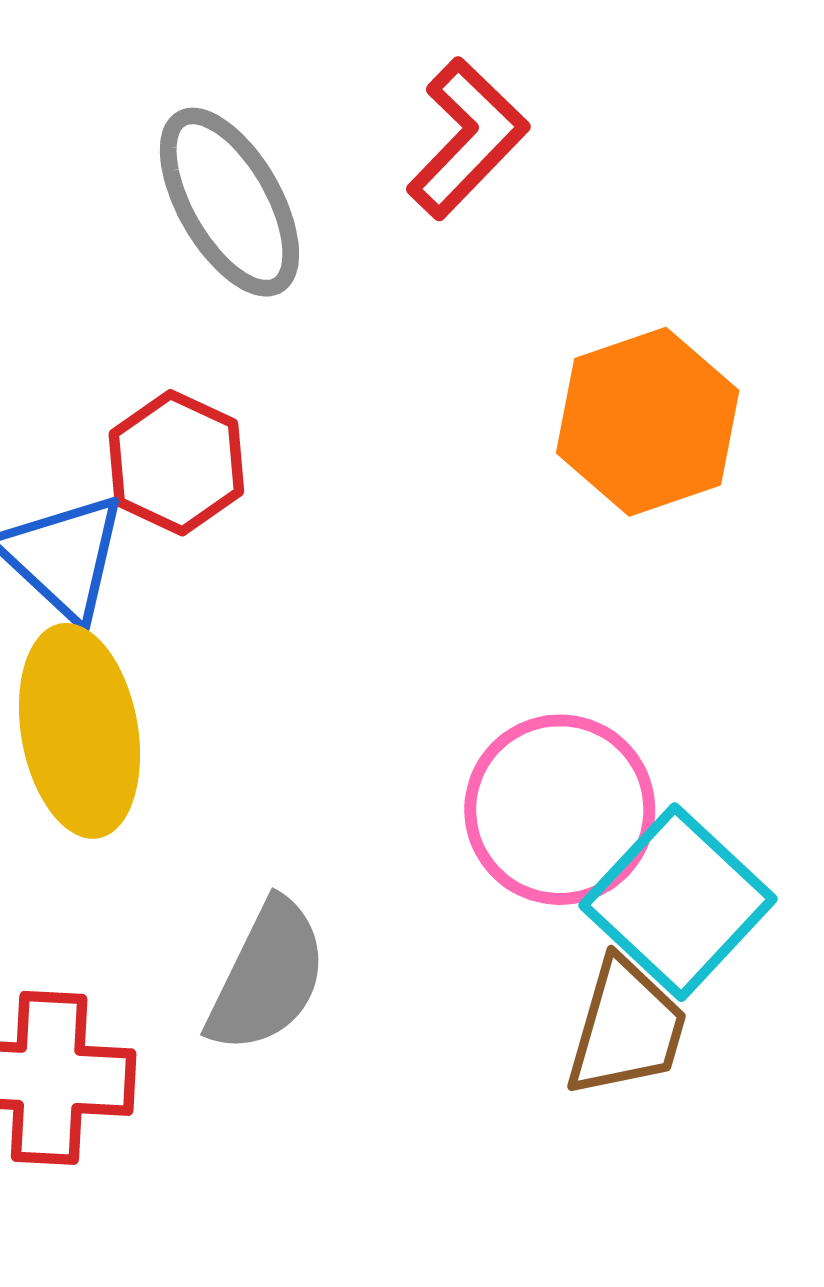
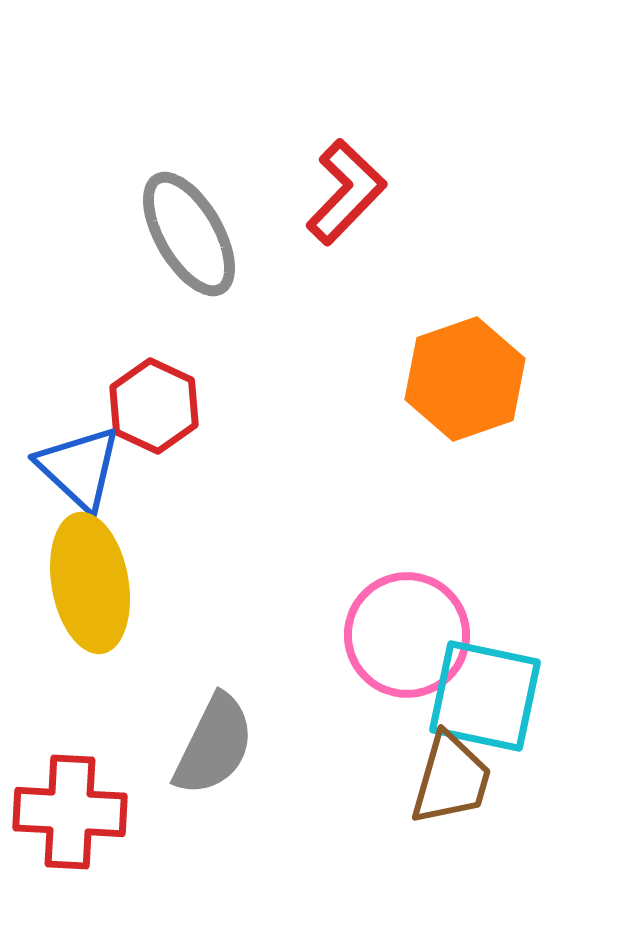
cyan square: (678, 902) -> (485, 696), turned -31

